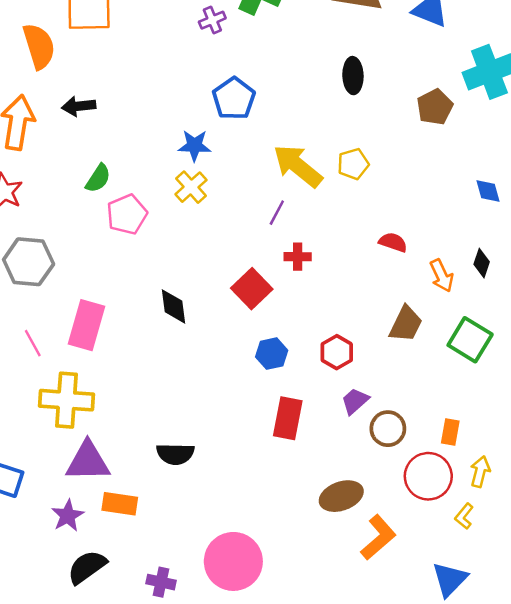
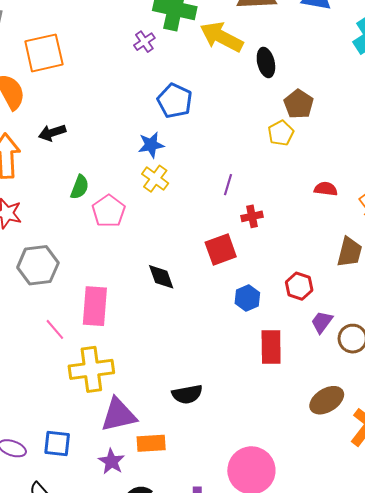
brown pentagon: (435, 107) -> (299, 104), moved
yellow arrow: (298, 166) -> (222, 37), moved
red square: (252, 289) -> (221, 249), turned 36

